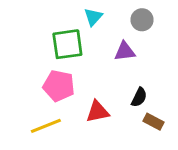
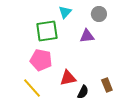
black semicircle: (139, 97) -> (83, 92), moved
brown rectangle: (153, 122) -> (107, 85), turned 40
yellow line: (46, 126) -> (32, 88), turned 70

